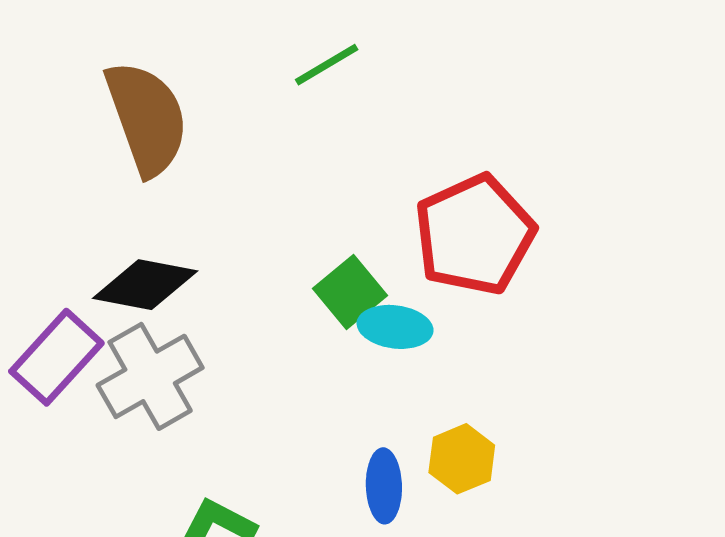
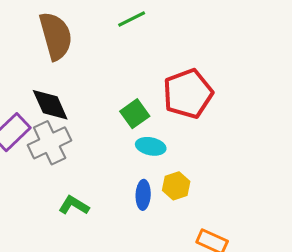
black diamond: (145, 285) -> (50, 105), turned 51
cyan ellipse: (395, 327) -> (151, 146), moved

